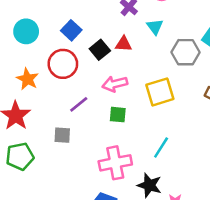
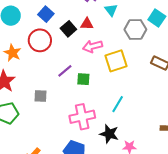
pink arrow: (115, 84) -> (92, 46), moved
purple line: (79, 104) -> (65, 71), moved

